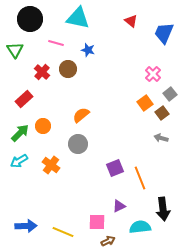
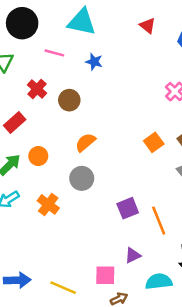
brown circle: (68, 69) -> (69, 100), moved
orange square: (145, 103) -> (154, 142), moved

